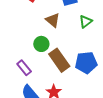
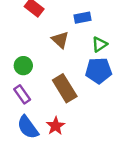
green circle: (41, 44) -> (23, 66), moved
blue pentagon: (86, 63) -> (99, 71), moved

